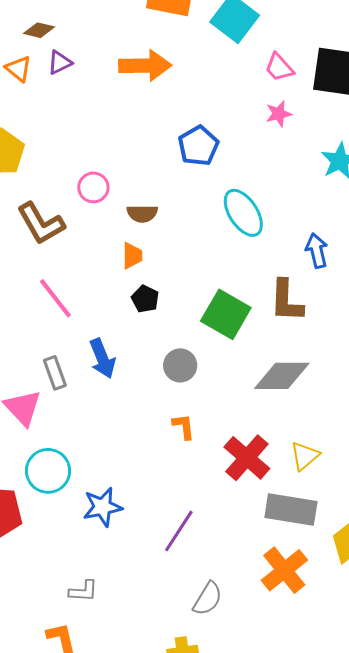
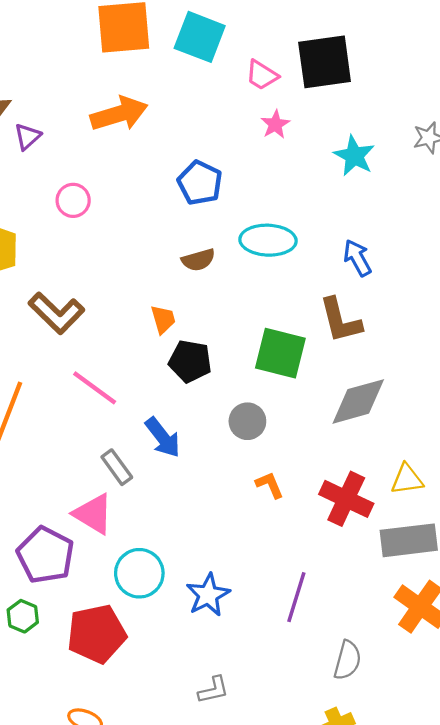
pink circle: (93, 187) -> (73, 200), moved
cyan ellipse: (243, 213) -> (268, 240), turned -39
brown semicircle: (142, 214) -> (198, 260), moved
black pentagon: (145, 299) -> (190, 361), size x1.4
yellow triangle: (305, 456) -> (407, 479), turned 48

